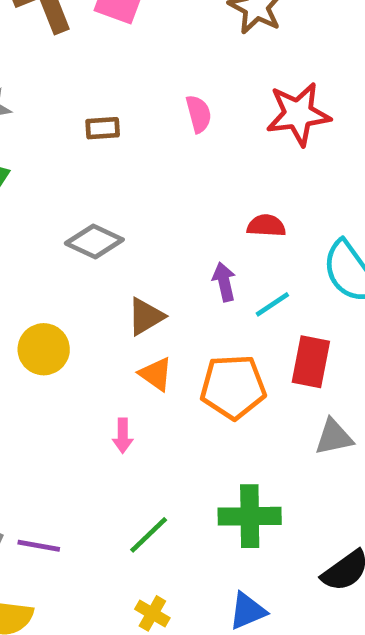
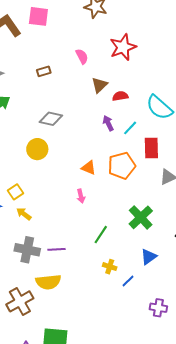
brown triangle: (146, 316) -> (99, 85), moved
yellow circle: (44, 349) -> (37, 149), moved
green cross: (250, 516) -> (141, 217), turned -30

